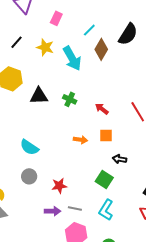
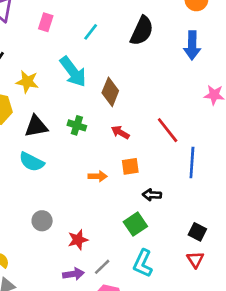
yellow star: (45, 47) -> (27, 82), moved
brown diamond: (101, 49) -> (110, 92), moved
cyan semicircle: (29, 147) -> (32, 162), moved
gray circle: (29, 176) -> (42, 221), moved
green square: (104, 180) -> (135, 224), turned 30
gray line: (75, 209) -> (102, 267), turned -48

